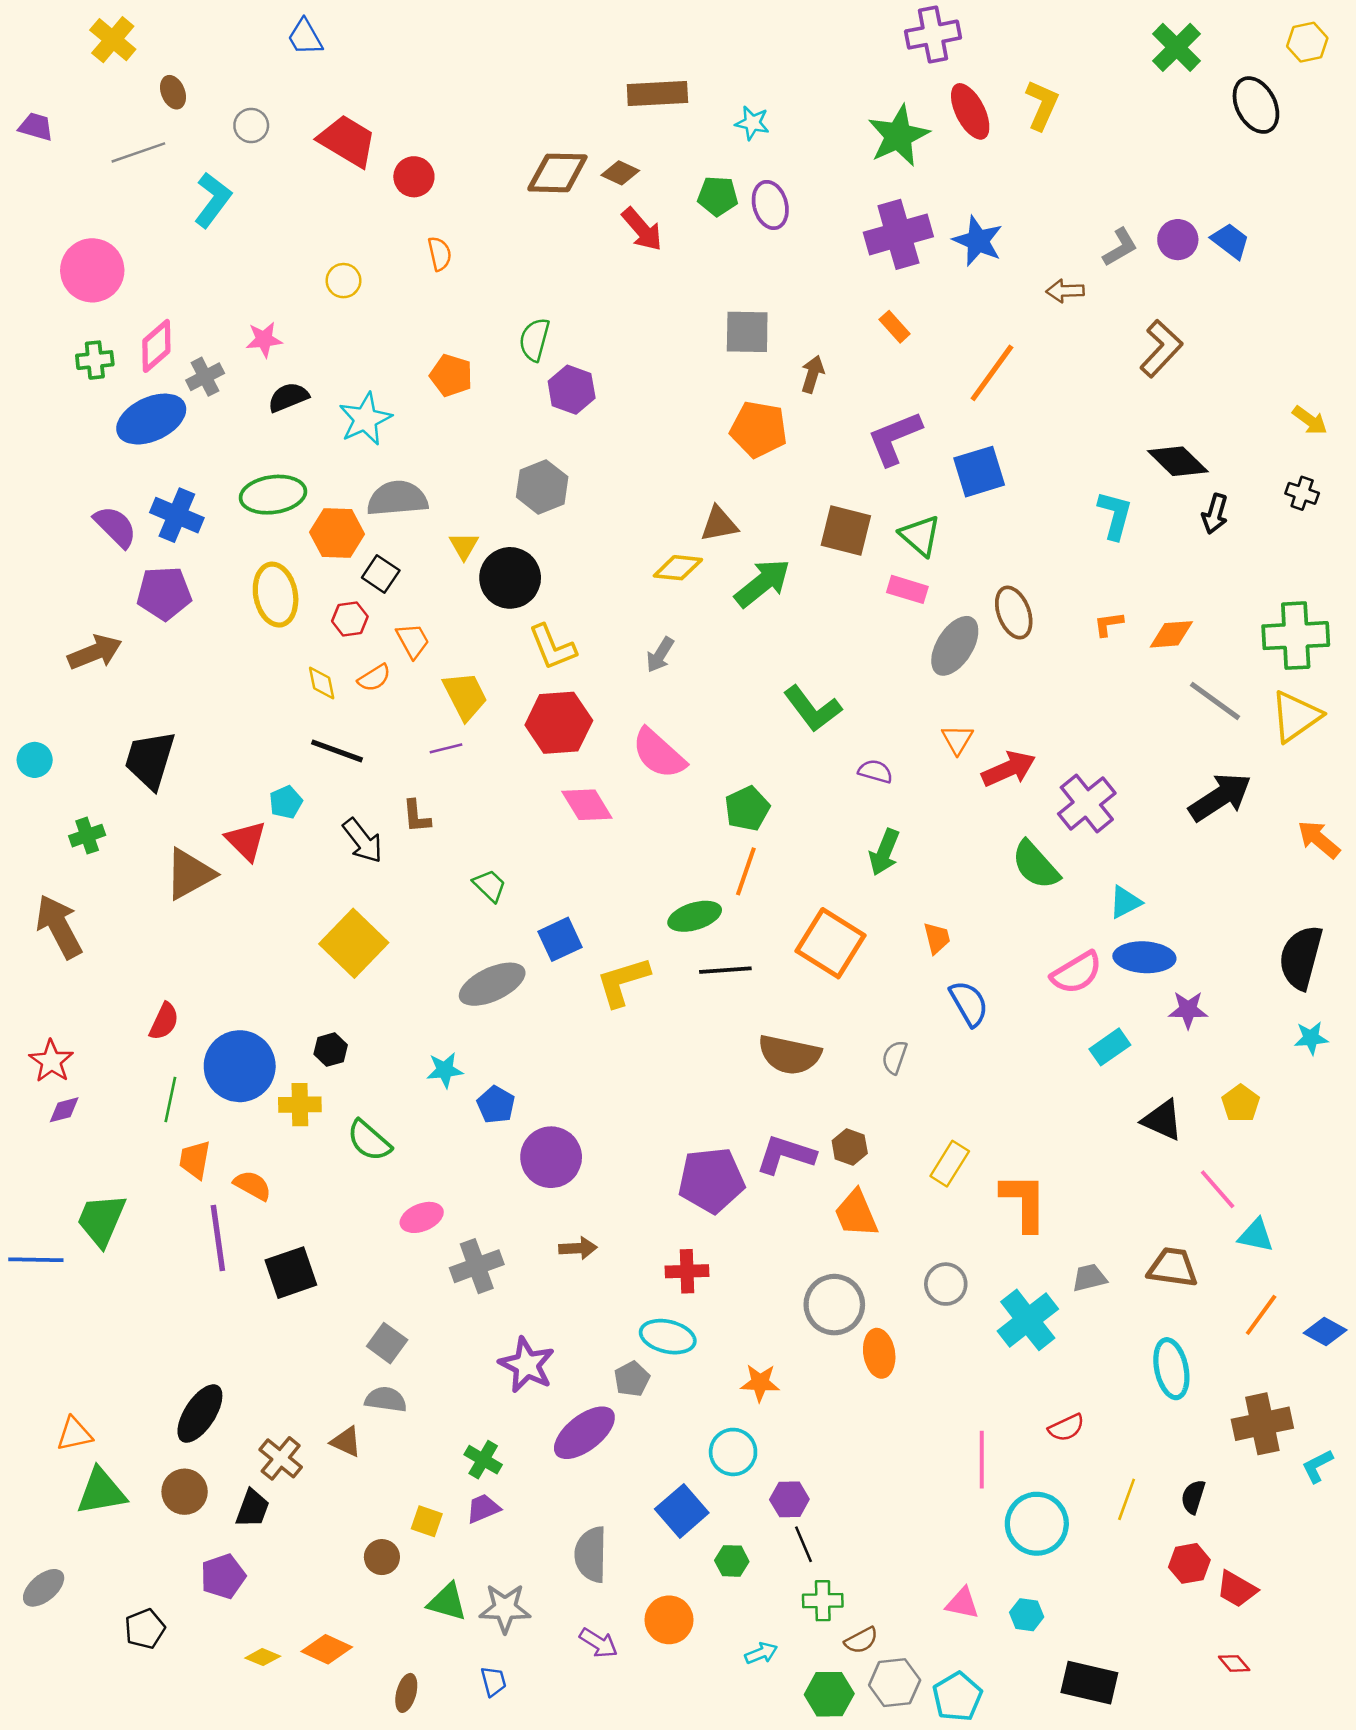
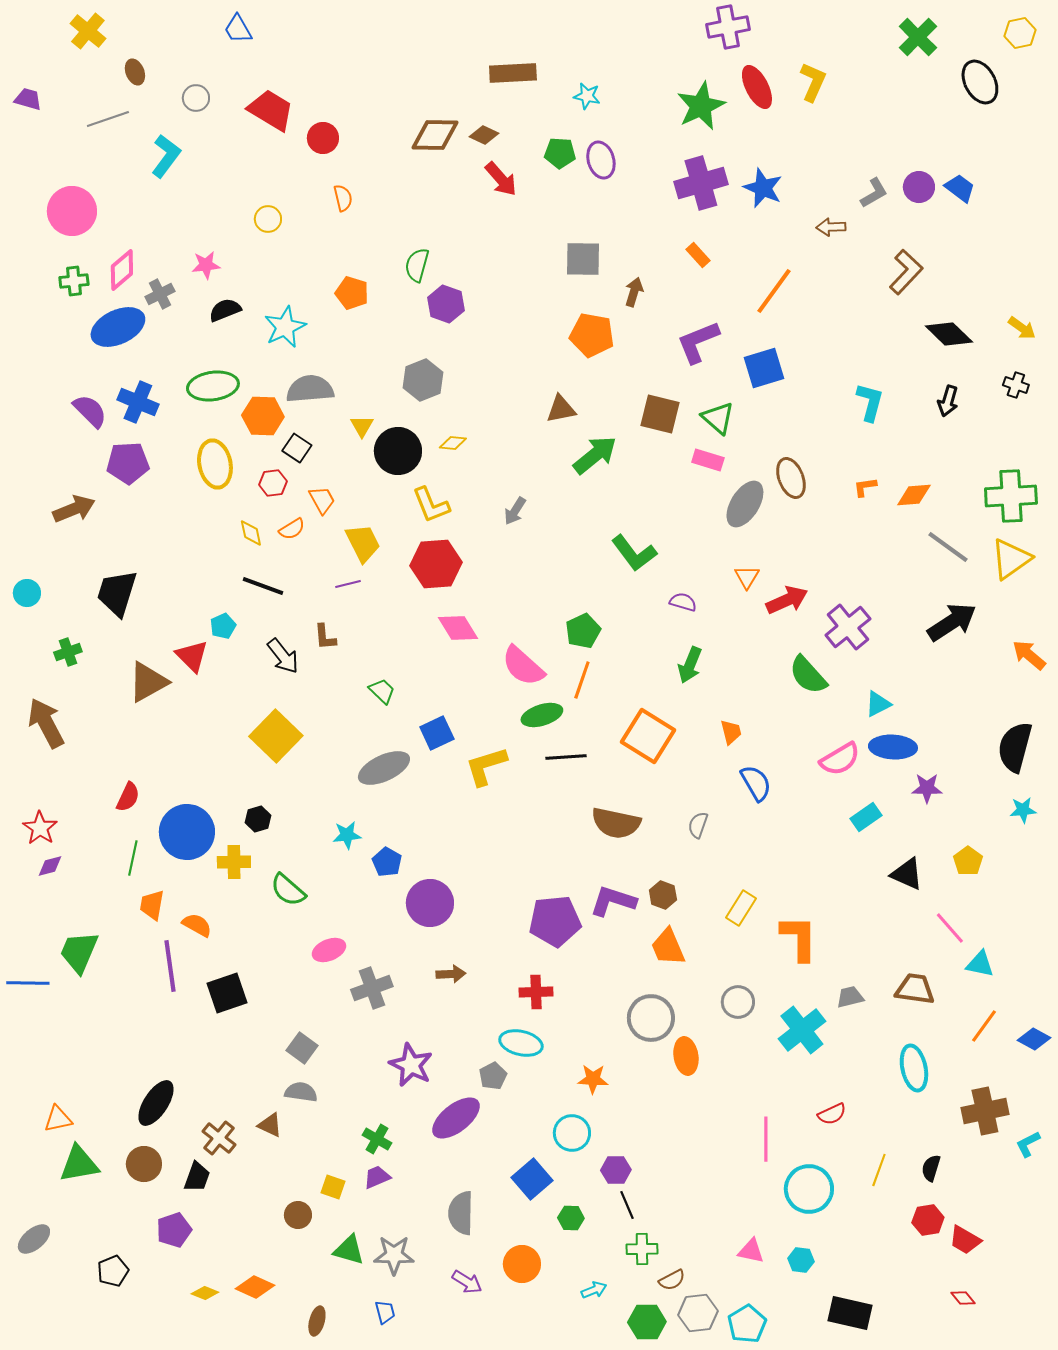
black diamond: (1178, 461) -> (949, 334), moved
yellow diamond: (678, 568) -> (453, 443), moved, size x0.7
pink semicircle: (659, 754) -> (523, 666), moved

